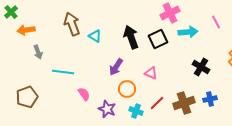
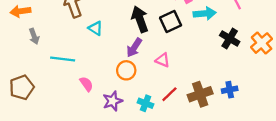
cyan triangle: (95, 36) -> (96, 28), moved
purple arrow: (116, 67) -> (134, 48), moved
black cross: (201, 67) -> (230, 39), moved
orange circle: (127, 89) -> (126, 70), moved
purple star: (107, 109) -> (113, 101), turned 30

